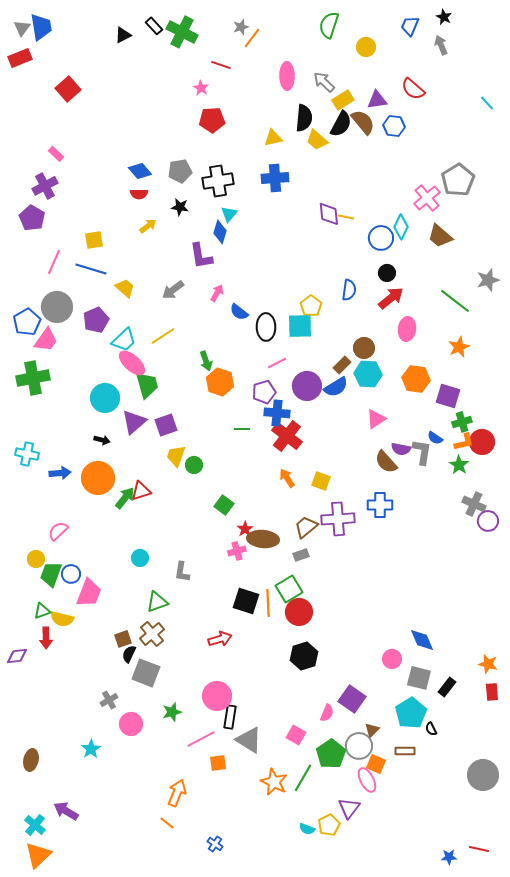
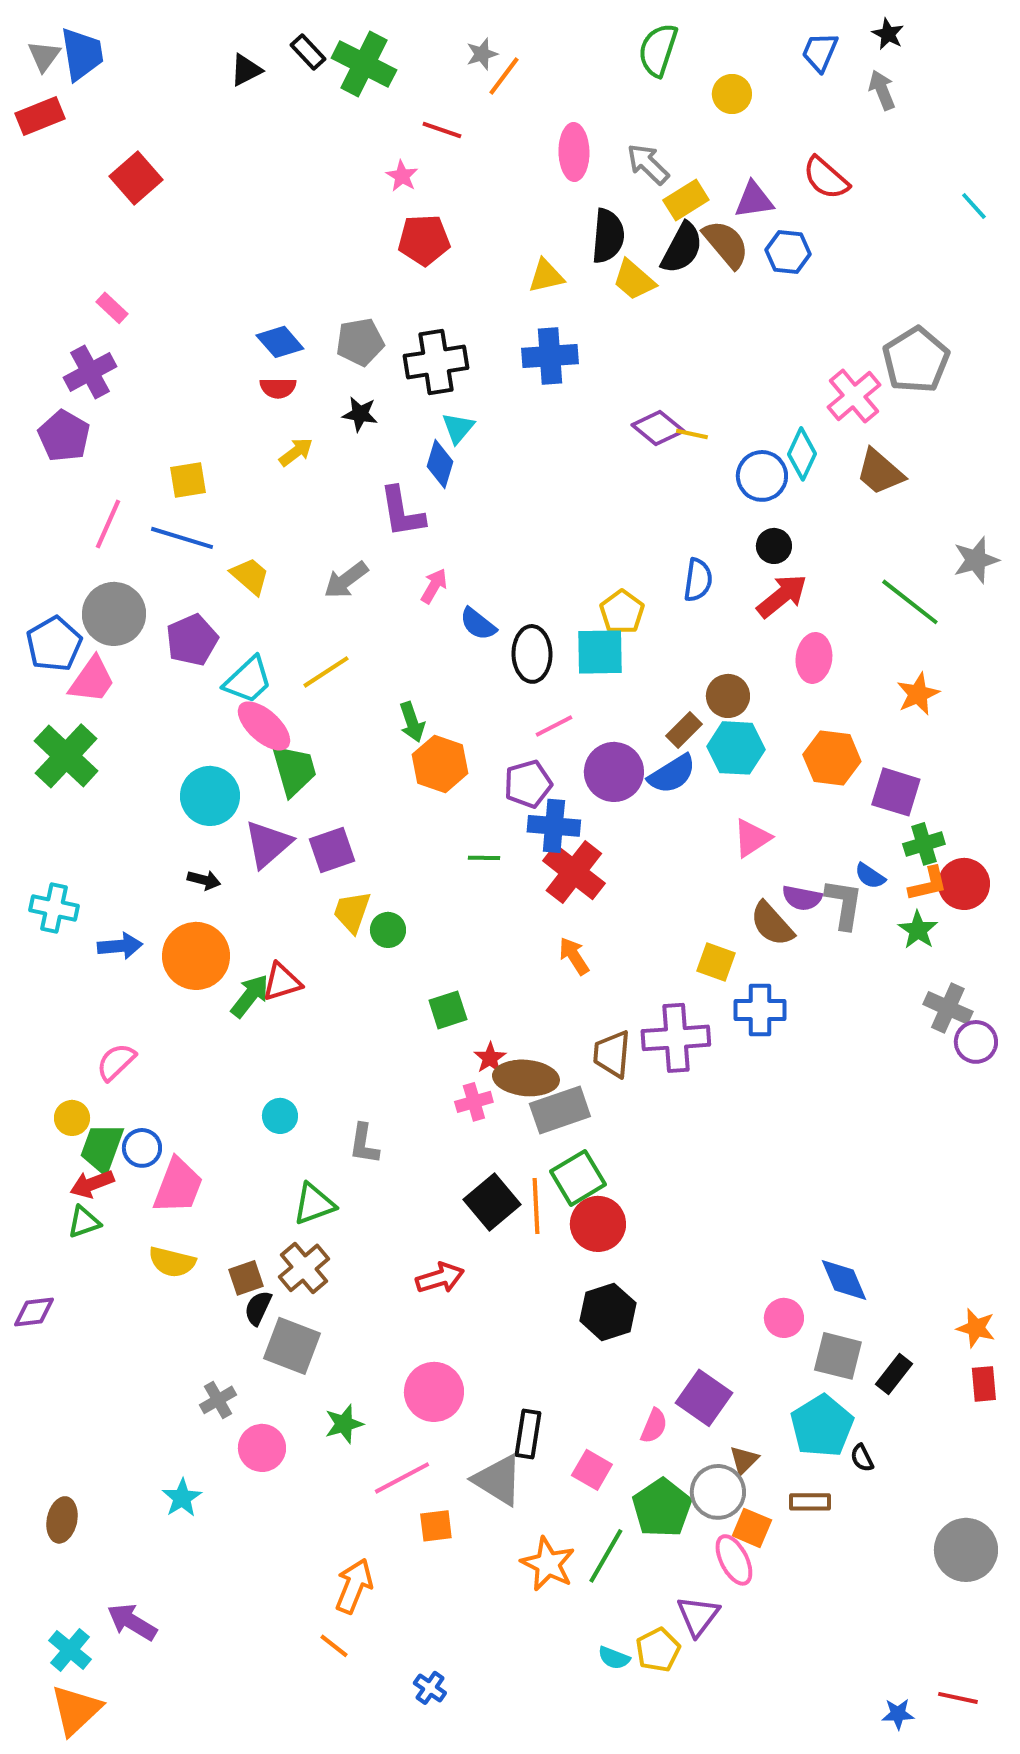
purple diamond: (329, 214) -> (658, 428), turned -45
green cross: (33, 378) -> (66, 756), turned -36
yellow square: (321, 481) -> (716, 962), moved
green square: (224, 505) -> (448, 1010), turned 36
brown trapezoid: (306, 527) -> (612, 1054), turned -45
gray rectangle: (301, 555) -> (560, 1110), moved, size x1.8
black square: (246, 601) -> (492, 1202), turned 32
yellow semicircle: (62, 619) -> (172, 1262), moved
red arrow: (46, 638) -> (92, 1184), moved, turned 70
black rectangle: (230, 717) -> (528, 1434), moved

